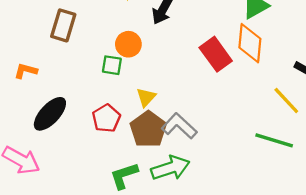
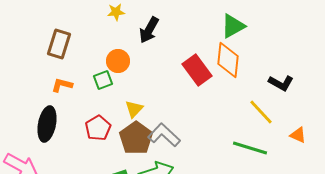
green square: (112, 65) -> (103, 80), turned -30
orange L-shape: (26, 71) -> (62, 85), moved
black ellipse: (50, 114) -> (47, 124), turned -32

